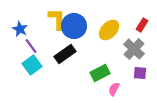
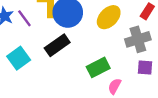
purple line: (31, 46) -> (24, 18), moved
gray cross: (134, 49) -> (138, 39), turned 30

